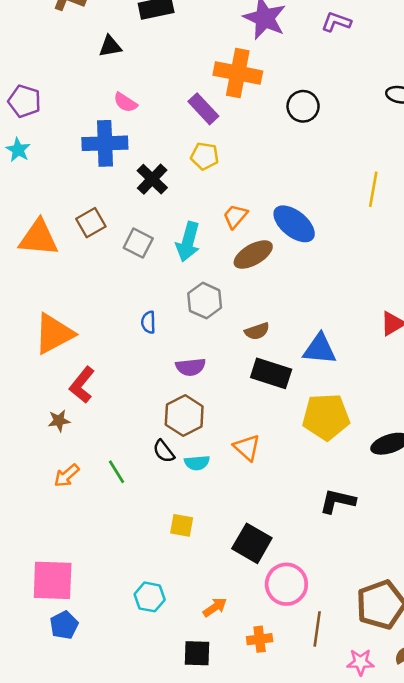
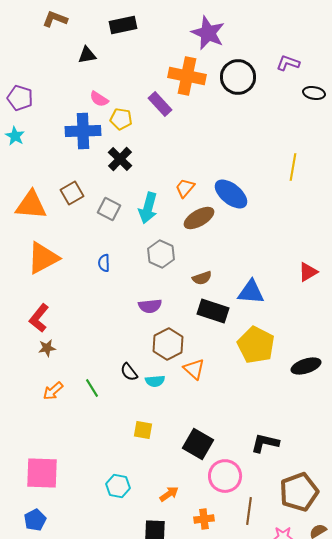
purple L-shape: (336, 22) -> (288, 63), moved
black circle: (303, 106) -> (238, 77), moved, size x1.4
yellow pentagon: (205, 156) -> (121, 119), moved
blue semicircle: (148, 322) -> (104, 263), moved
orange triangle: (54, 334) -> (43, 258), moved
red L-shape: (82, 385) -> (39, 318), moved
brown hexagon: (184, 416) -> (168, 344), moved
yellow pentagon: (326, 417) -> (256, 345), turned 30
black L-shape: (338, 501) -> (265, 443), moved
blue pentagon: (64, 625) -> (35, 520), moved

